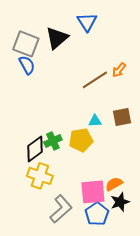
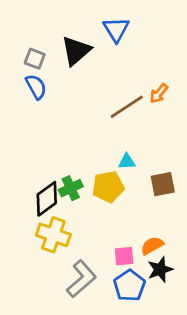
gray square: (26, 44) -> (35, 59), size x0.6
brown square: (122, 117) -> (163, 184), moved
pink square: (93, 192) -> (124, 256), size x0.6

